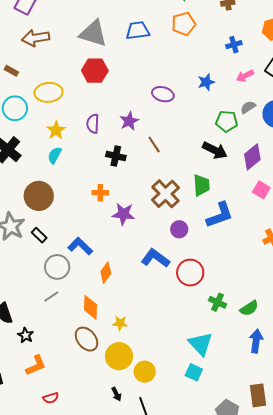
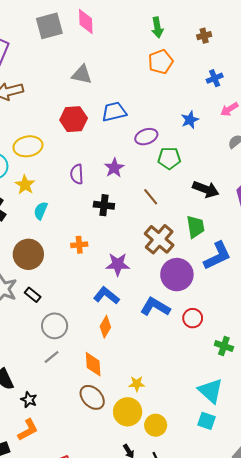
blue trapezoid: (138, 31) -> (114, 112), moved
gray triangle: (93, 33) -> (82, 74), moved, size x0.7
purple ellipse: (163, 94) -> (146, 137), turned -30
green pentagon: (227, 121) -> (169, 158), moved
yellow star: (56, 130) -> (25, 185), moved
brown line: (154, 145) -> (151, 197), moved
orange cross: (100, 193) -> (79, 245), moved
purple circle: (179, 229) -> (177, 275), size x1.8
blue L-shape: (80, 246) -> (106, 296), moved
red circle: (190, 273) -> (193, 318), size x0.7
yellow star: (120, 323) -> (137, 384), moved
orange L-shape: (36, 365) -> (28, 430), moved

